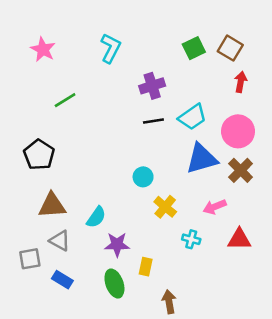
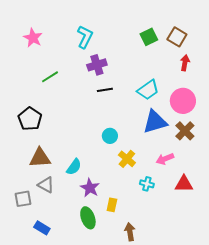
purple cross: (152, 86) -> (97, 65), moved
black line: (153, 121) -> (105, 90), moved
purple star: (117, 245) -> (90, 188), turned 30
blue rectangle: (62, 280) -> (42, 228), moved

